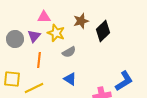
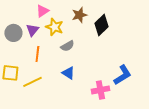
pink triangle: (44, 17) -> (42, 11), turned -32

